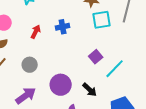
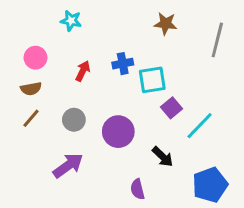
cyan square: (102, 20) -> (152, 80), moved
purple circle: (61, 85) -> (118, 132), moved

